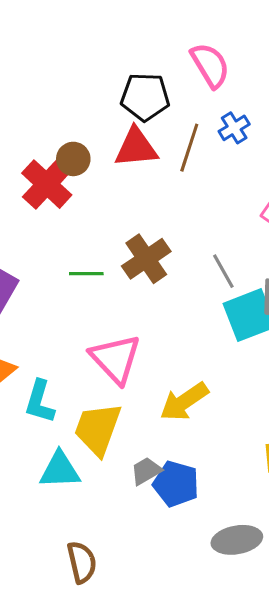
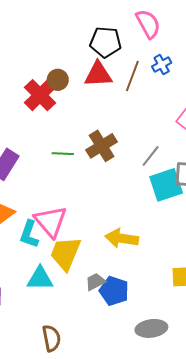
gray line: (223, 271) -> (151, 156), turned 65
pink triangle: (115, 359) -> (50, 222), moved
yellow arrow: (184, 402) -> (122, 238), turned 40

